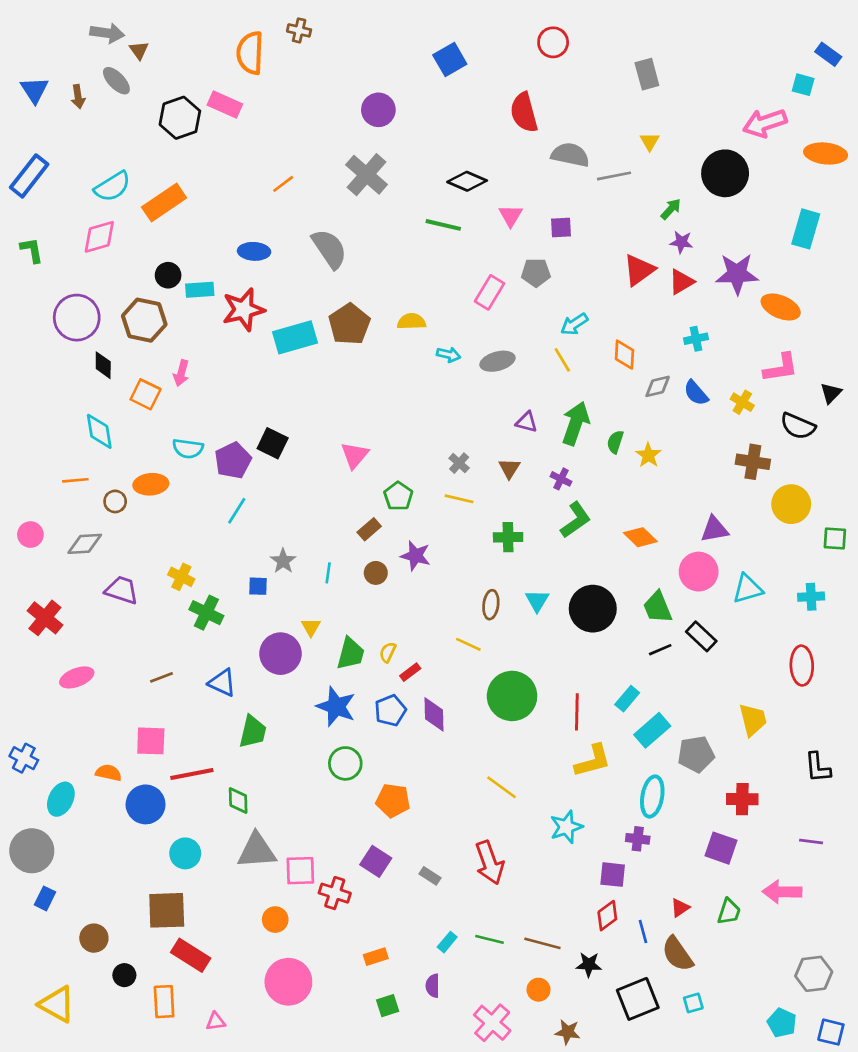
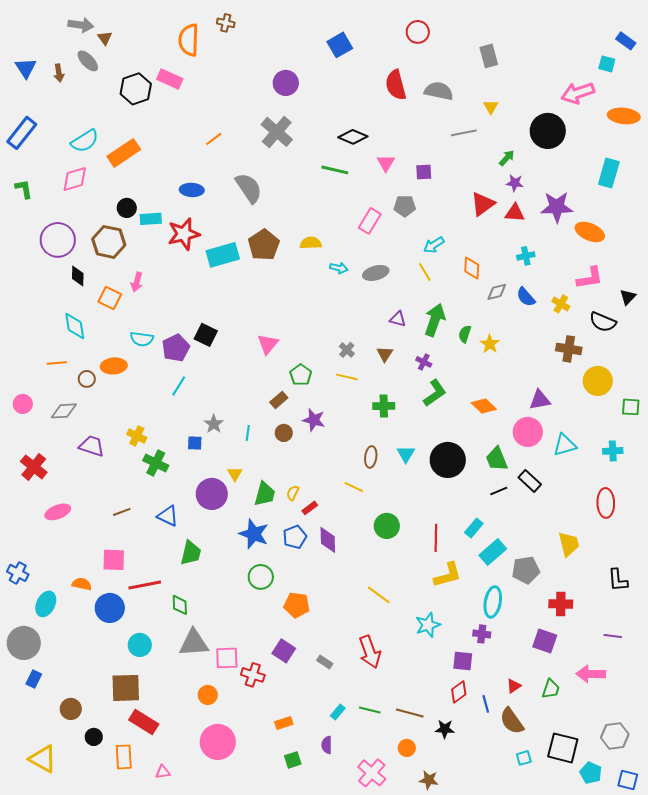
gray semicircle: (570, 155) -> (439, 91), moved
red triangle: (681, 282) -> (515, 213), turned 35
green circle: (512, 696) -> (387, 526), size x0.7
black square: (638, 999) -> (563, 748), moved, turned 36

